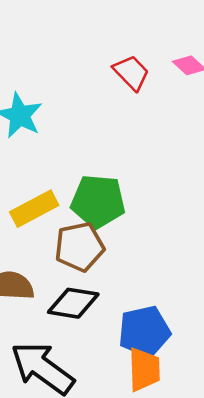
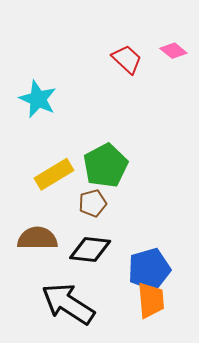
green pentagon: (98, 201) -> (106, 166), turned -30
brown pentagon: (79, 247) -> (93, 203), size x0.7

